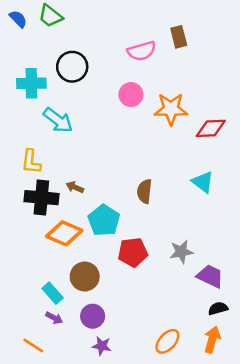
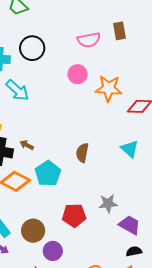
red pentagon: (133, 252) -> (74, 215), moved
brown circle: (85, 277) -> (33, 231), moved
purple circle: (93, 316) -> (53, 251), moved

